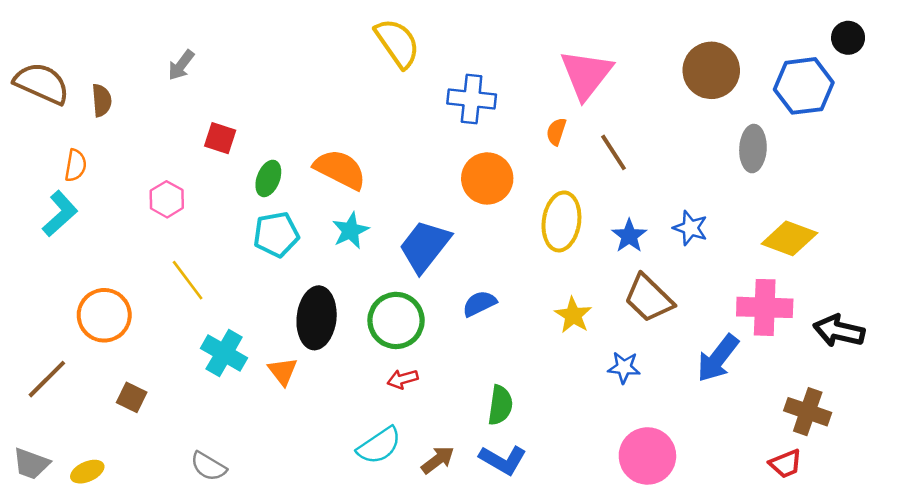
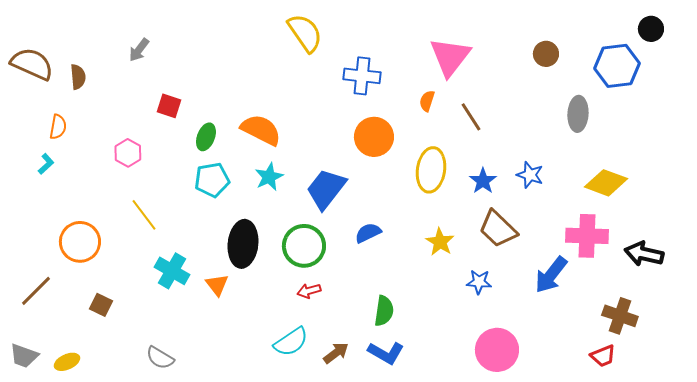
brown circle: (711, 70) -> (546, 54), size x0.6
cyan L-shape: (60, 214) -> (46, 164), size x0.6

